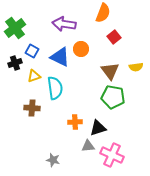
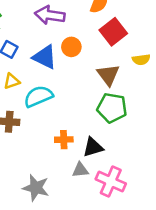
red square: (114, 37) -> (113, 32), size x1.5
yellow semicircle: (136, 67) -> (141, 60), moved
cyan semicircle: (55, 88) -> (38, 96), turned -105
gray star: (53, 160) -> (36, 188), size x1.5

